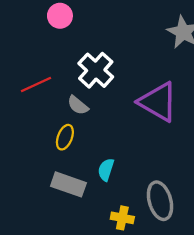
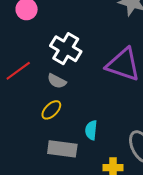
yellow ellipse: (65, 137) -> (51, 110), turned 35

